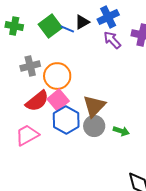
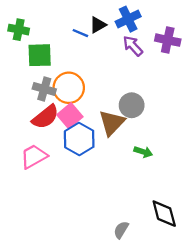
green square: (50, 26) -> (40, 55), moved, turned 35
gray cross: (30, 66) -> (44, 89), moved, turned 30
gray circle: (94, 126) -> (132, 105), moved

